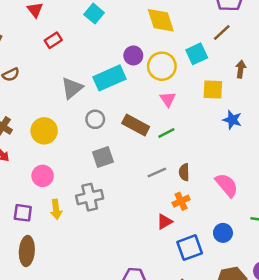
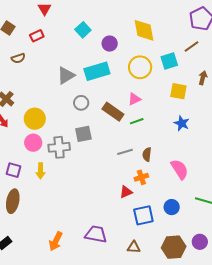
cyan square: (94, 14) -> (83, 30), moved
red rectangle: (53, 40) -> (37, 36), moved
purple circle: (133, 55) -> (110, 44), moved
pink triangle: (168, 99) -> (134, 99), moved, turned 32
blue star: (232, 120) -> (182, 123), moved
yellow circle: (44, 131) -> (35, 119), moved
gray cross: (90, 197) -> (59, 147), moved

